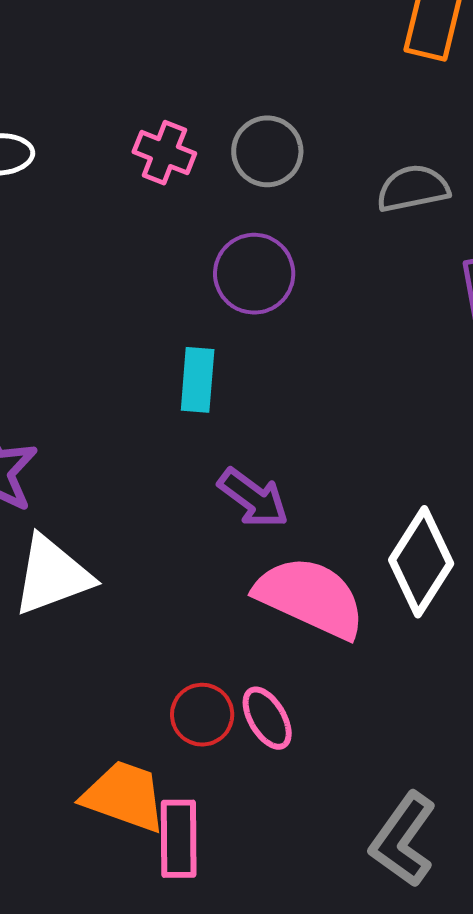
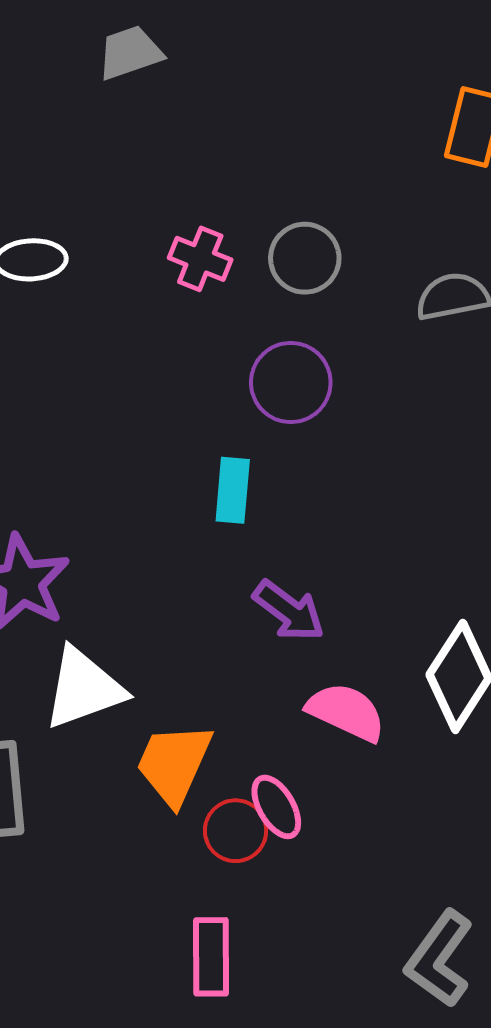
pink semicircle: (310, 597) -> (346, 712), size x0.7
pink ellipse: (267, 718) -> (276, 807), moved
orange trapezoid: (124, 796) -> (174, 764), moved, turned -86

